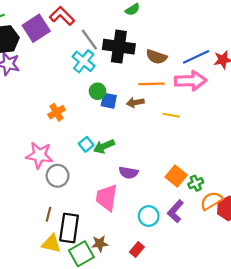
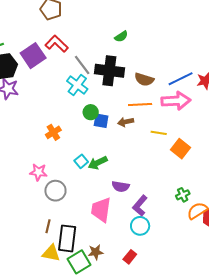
pink star: (39, 155) -> (38, 172), size x0.7
orange square: (176, 176) -> (180, 149), moved
purple L-shape: (175, 211) -> (140, 206), moved

